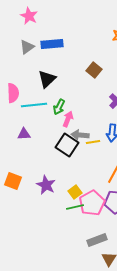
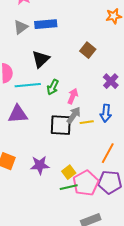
pink arrow: (68, 119) -> (73, 96), moved
purple triangle: (24, 134) -> (18, 114), size x1.5
gray arrow: (80, 135) -> (74, 115), turned 120
black square: (67, 145) -> (61, 125), turned -30
purple star: (46, 185) -> (40, 165), turned -30

